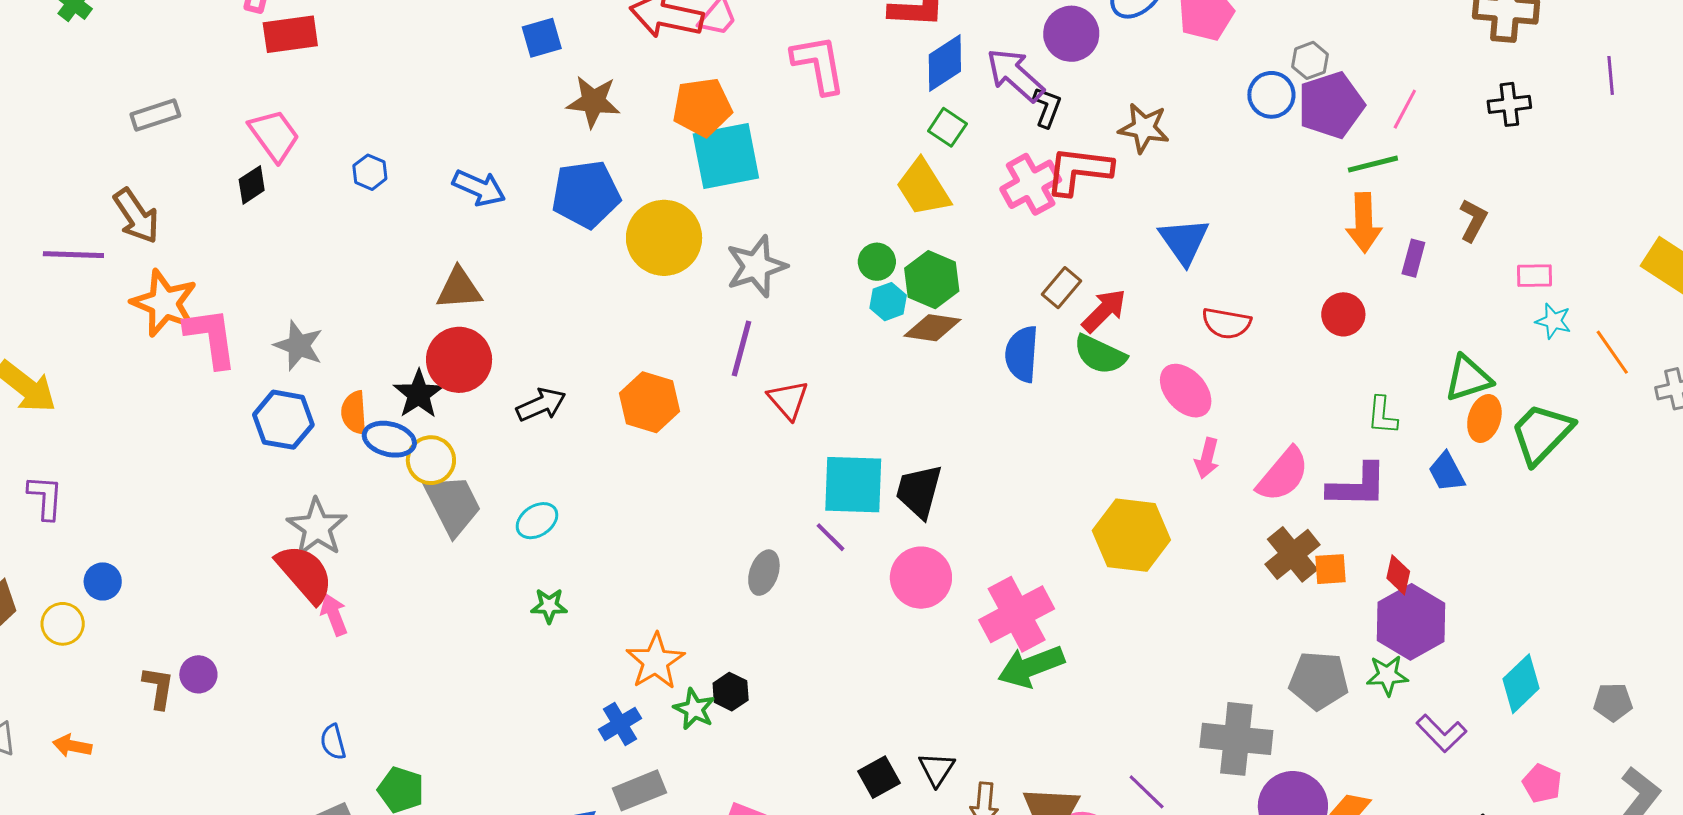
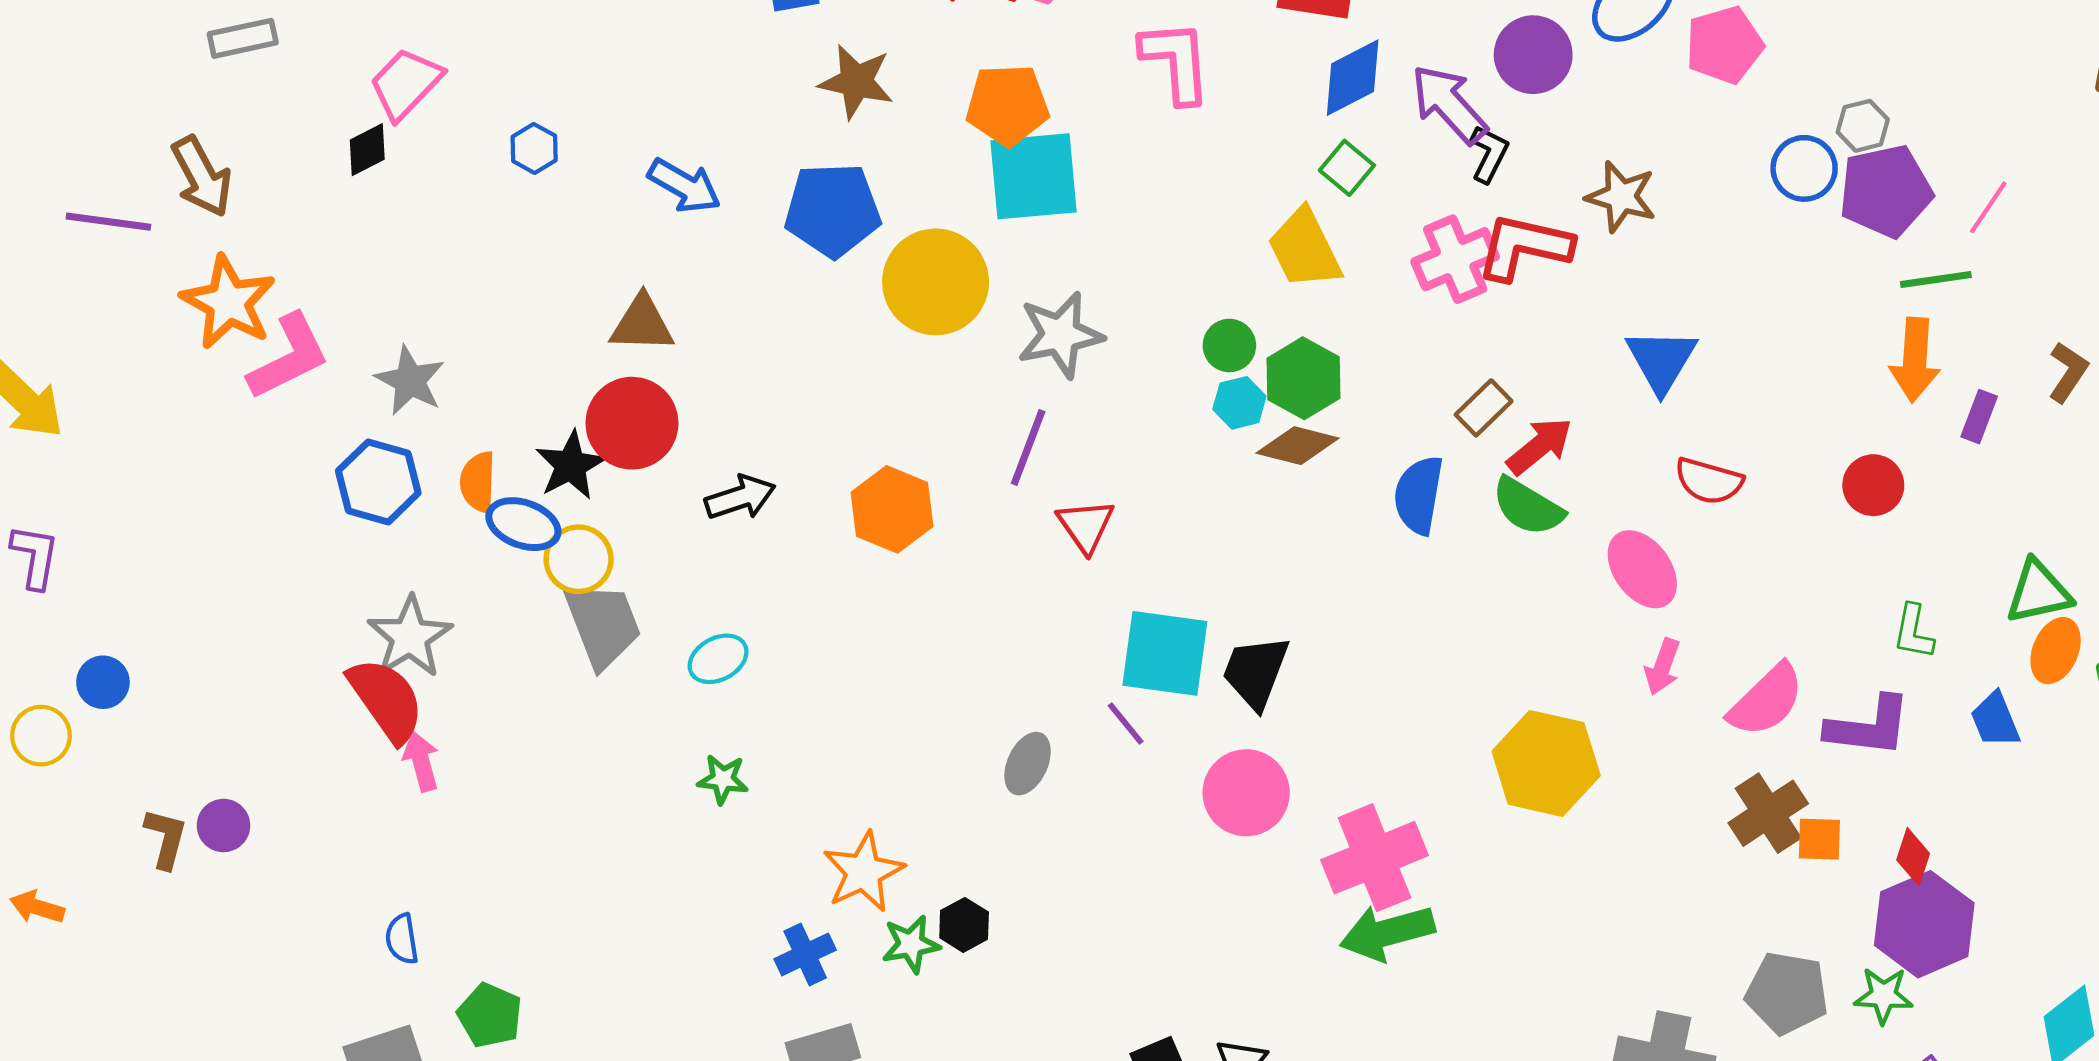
pink trapezoid: (274, 135) -> (406, 84), turned -106
pink L-shape: (211, 337) -> (289, 357), turned 66
green star: (694, 709) -> (911, 944), turned 30

